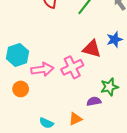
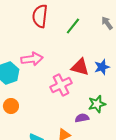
blue star: (114, 39) -> (102, 67), moved
pink arrow: (42, 69) -> (32, 59), moved

